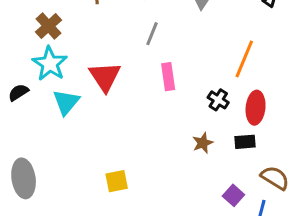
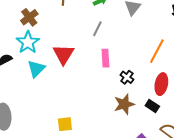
black cross: (218, 100) -> (127, 77), moved
black rectangle: (245, 142) -> (152, 106), turned 32
brown star: (203, 143) -> (124, 104), size x1.5

